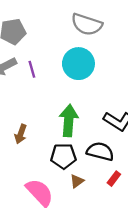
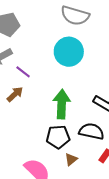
purple line: (32, 69) -> (23, 72), moved, turned -35
brown arrow: (21, 134) -> (15, 94), moved, turned -150

